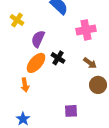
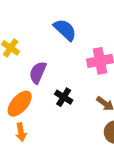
orange ellipse: (36, 63) -> (20, 104), moved

